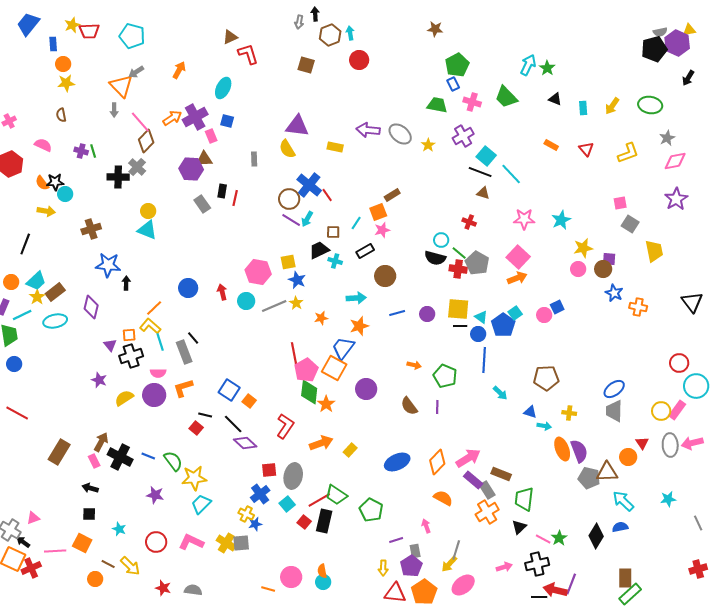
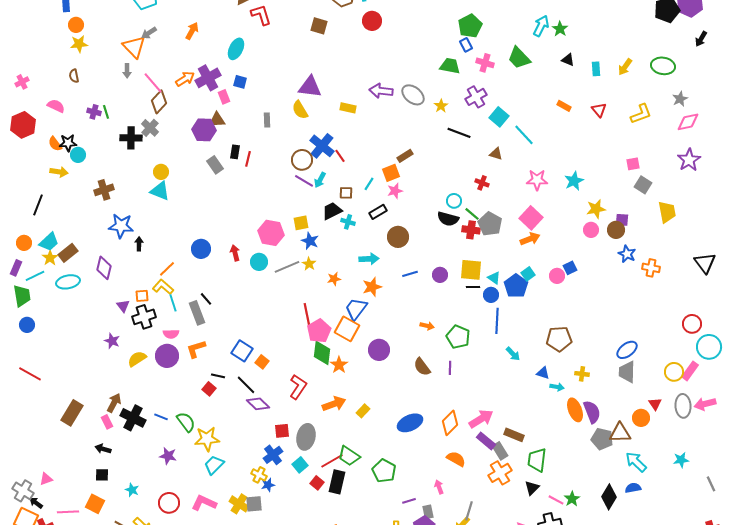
black line: (480, 172) -> (459, 133), moved

